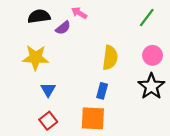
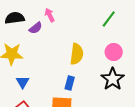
pink arrow: (79, 13) -> (50, 15), turned 32

